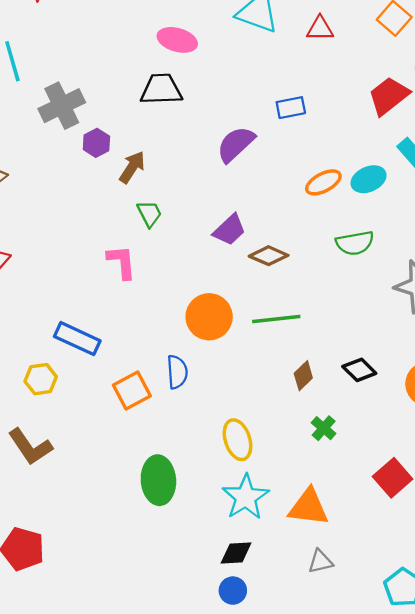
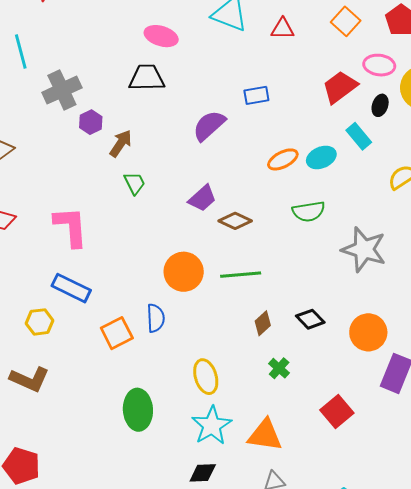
pink L-shape: (122, 262) -> (71, 227), moved, size x1.4
brown L-shape: (30, 447) -> (30, 379), turned -33

